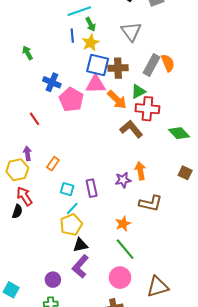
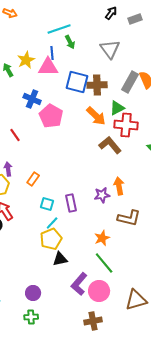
yellow star: (91, 43) -> (26, 60), moved
pink triangle: (96, 84) -> (48, 67), moved
purple L-shape: (80, 266) -> (79, 284), moved

